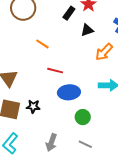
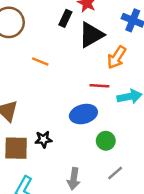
black triangle: (87, 30) -> (91, 35), size x1.6
red line: (55, 71) -> (99, 86), moved
gray line: (85, 144) -> (115, 173), turned -56

